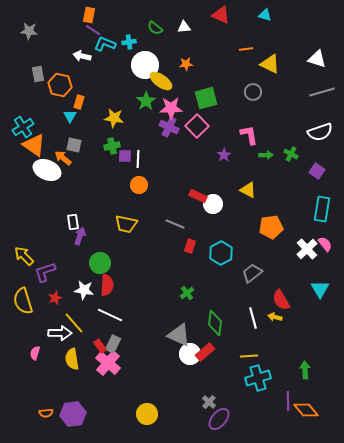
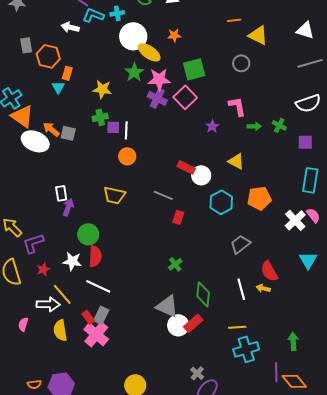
gray square: (74, 145) -> (68, 133), moved
purple square: (317, 171) -> (305, 142), turned -35
cyan hexagon: (221, 253) -> (221, 202), moved

